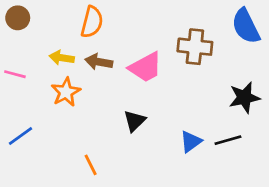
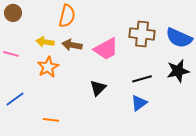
blue semicircle: (246, 26) -> (179, 38), moved, turned -40
black line: (228, 140) -> (142, 79), moved
orange line: (91, 165) -> (51, 120), moved, turned -56

